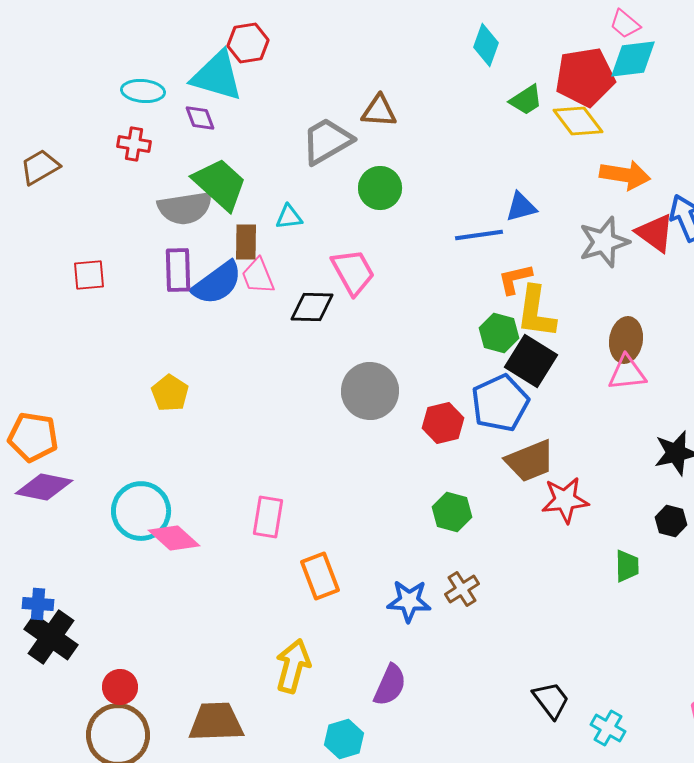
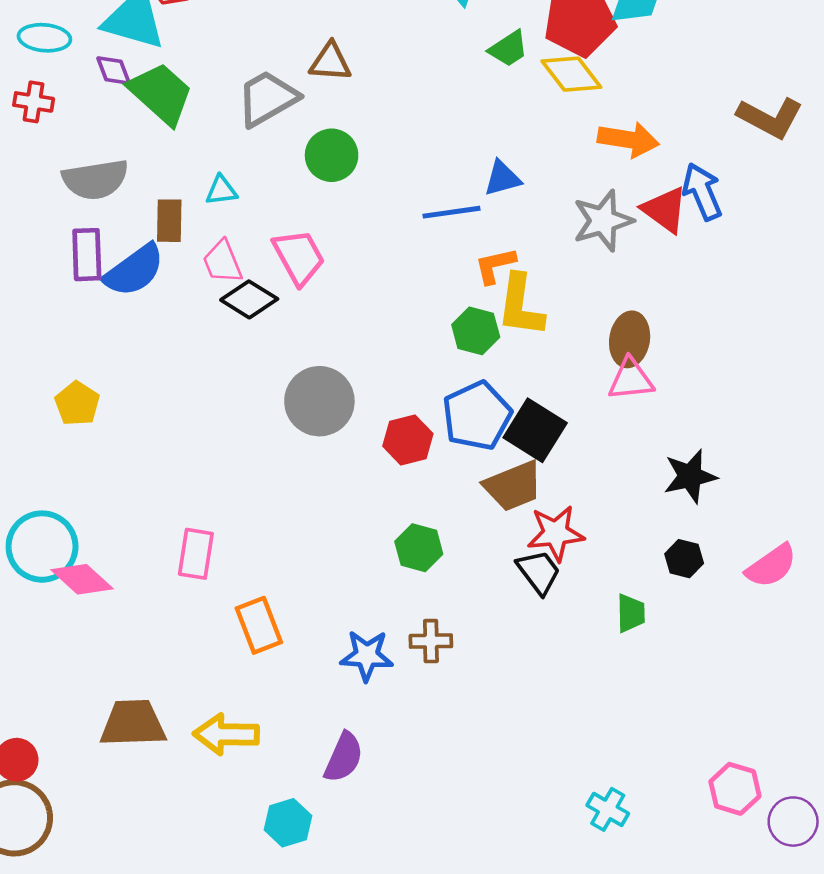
green trapezoid: (220, 184) -> (161, 93), moved
pink trapezoid: (258, 276) -> (223, 262), moved
black diamond: (312, 307) -> (249, 299), turned 30
black square: (531, 361) -> (535, 430), moved
brown cross: (462, 589) -> (431, 641), turned 32
yellow arrow: (293, 666) -> (226, 734), turned -104
black trapezoid: (551, 700) -> (539, 572), moved
brown trapezoid: (216, 722) -> (133, 723), moved

